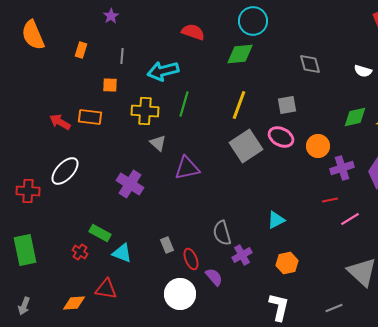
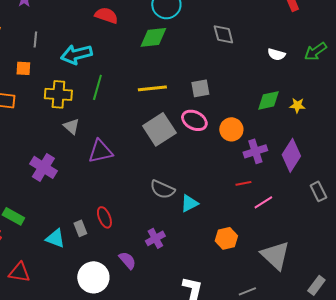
gray diamond: (310, 64) -> (223, 34), moved
yellow line: (239, 105) -> (152, 88), turned 64
gray semicircle: (222, 233) -> (162, 189), moved, turned -50
cyan triangle: (122, 253) -> (55, 238), moved
red ellipse: (191, 259) -> (104, 217), moved
orange hexagon: (287, 263) -> (226, 238), moved

